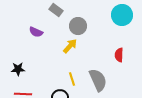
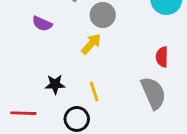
black star: (18, 69) -> (55, 84), moved
gray semicircle: (98, 80) -> (153, 93), moved

